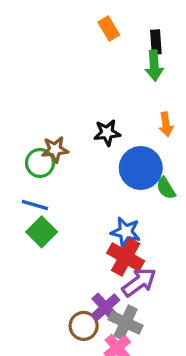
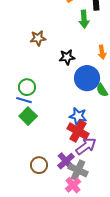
green arrow: (154, 66) -> (84, 19), moved
brown star: (55, 150) -> (38, 38), moved
green circle: (40, 163) -> (27, 87), moved
brown circle: (84, 326) -> (39, 165), moved

